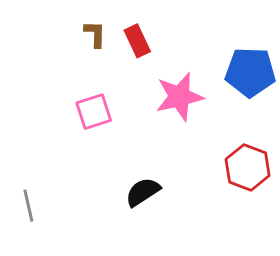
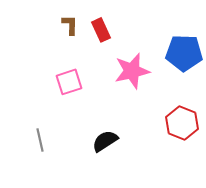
gray line: (28, 206) -> (40, 140), moved

